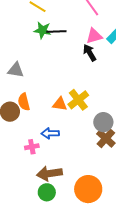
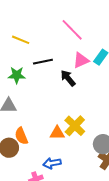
green star: (42, 30) -> (17, 75), moved
black arrow: (90, 53) -> (68, 78), moved

